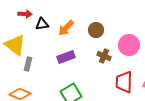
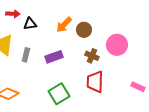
orange arrow: (66, 28) -> (64, 25), moved
gray rectangle: (28, 64) -> (26, 55), moved
red trapezoid: (124, 82) -> (95, 82), moved

